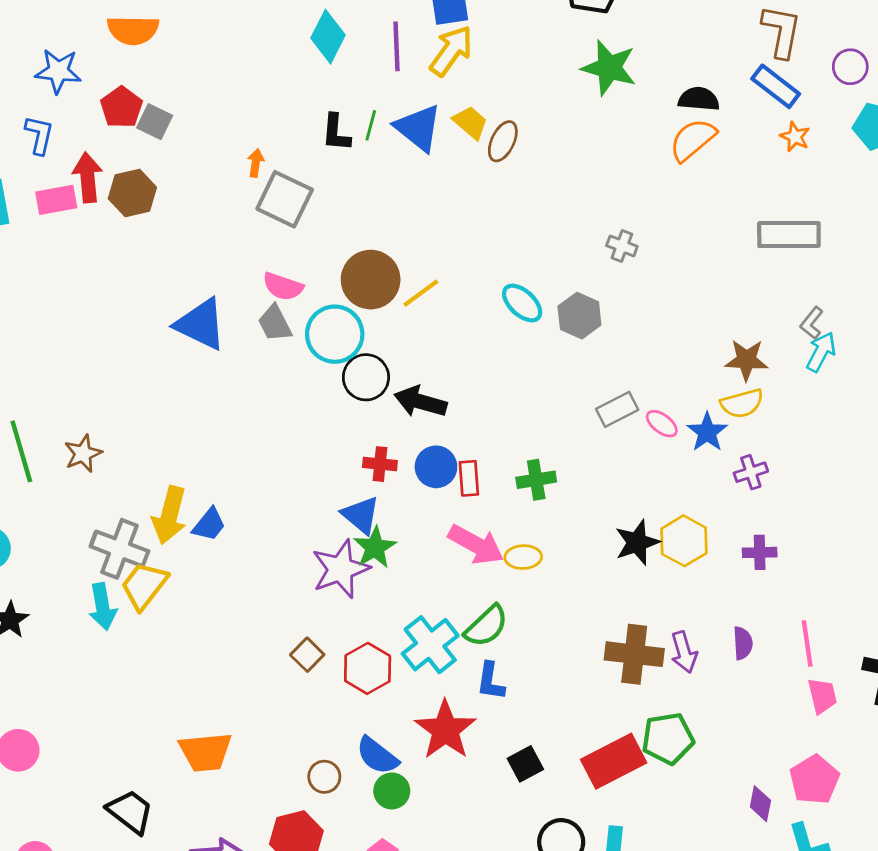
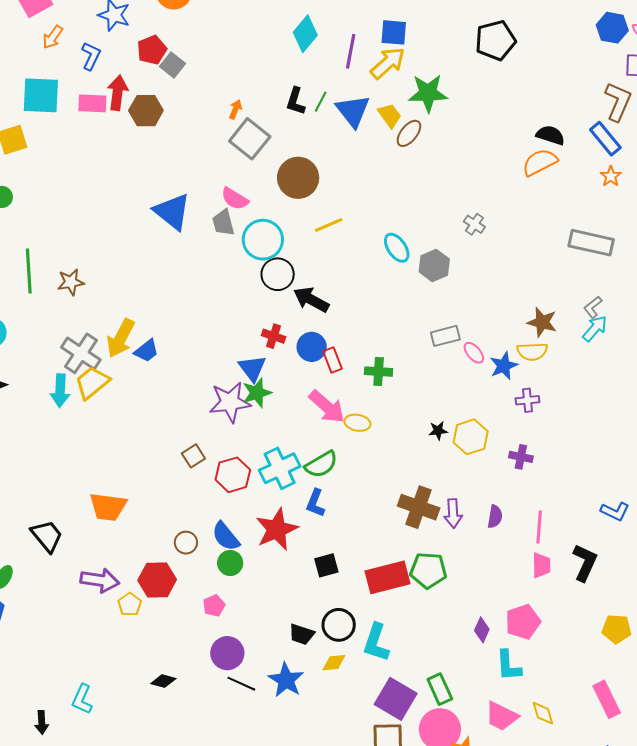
green star: (609, 68) -> (428, 93), moved, turned -30
brown circle: (371, 280) -> (298, 178), moved
red rectangle: (469, 478) -> (332, 360), turned -30
black star: (637, 542) -> (438, 431), size x0.6

